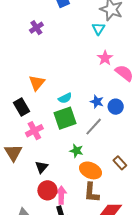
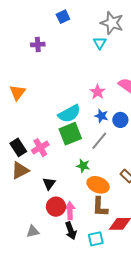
purple cross: (36, 28) -> (38, 45), turned 32
pink star: (105, 58) -> (98, 92), moved
orange triangle: (37, 83) -> (18, 92), moved
cyan semicircle: (65, 98) -> (69, 114), size x1.6
black rectangle: (22, 107) -> (18, 147), moved
brown triangle: (13, 153) -> (20, 170), turned 36

